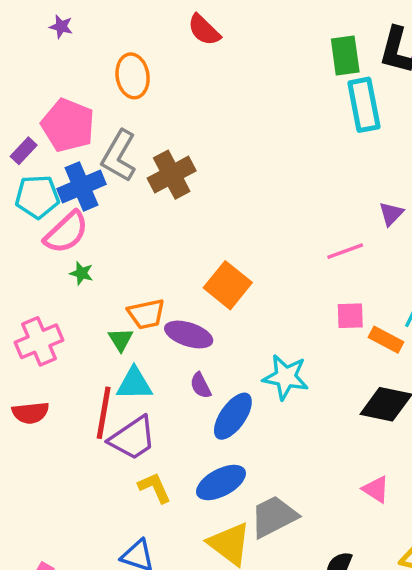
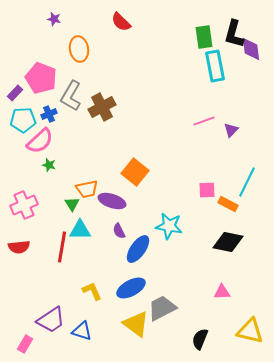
purple star: (61, 27) -> (54, 19), moved
blue cross: (81, 186) -> (49, 114), size x0.6
pink line: (345, 251) -> (204, 121), moved
purple trapezoid: (133, 438) -> (51, 320), moved
pink triangle: (376, 489) -> (222, 292), turned -36

